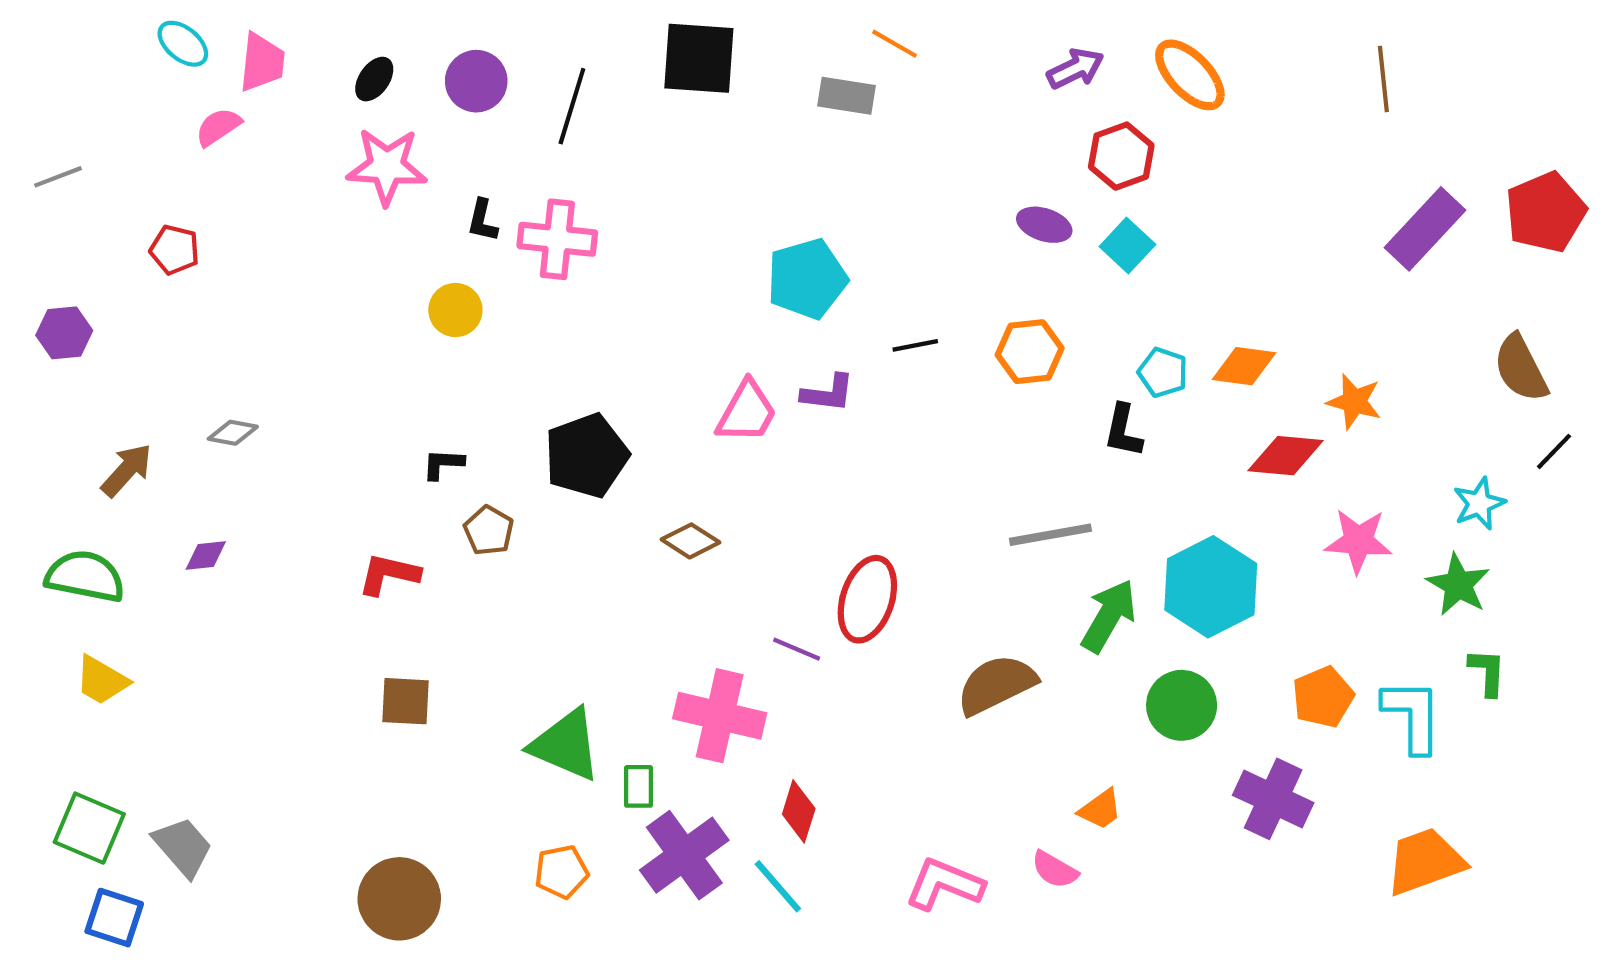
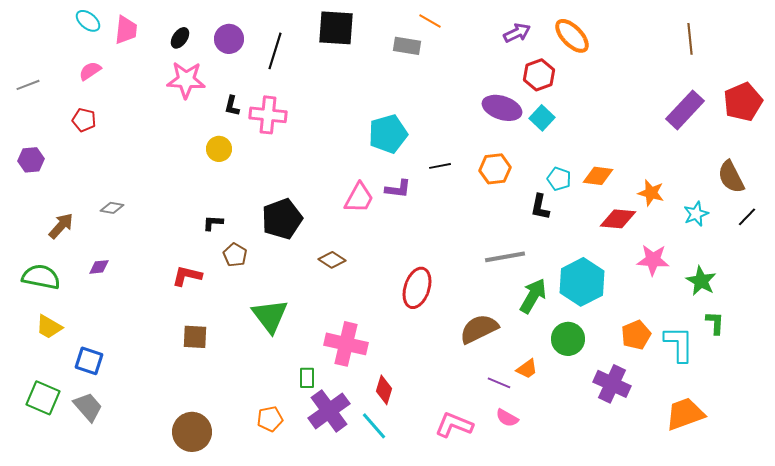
brown line: (1383, 79) -> (690, 39), moved
pink semicircle: (218, 127) -> (90, 71), moved
purple ellipse: (1044, 225) -> (502, 108), size x1.5
cyan star: (1479, 503) -> (696, 214), moved
purple line: (797, 649) -> (499, 383), moved
green triangle: (566, 745) -> (270, 316), moved, turned 30
orange trapezoid: (1100, 809) -> (527, 369), moved
blue square: (114, 918) -> (89, 361), moved

